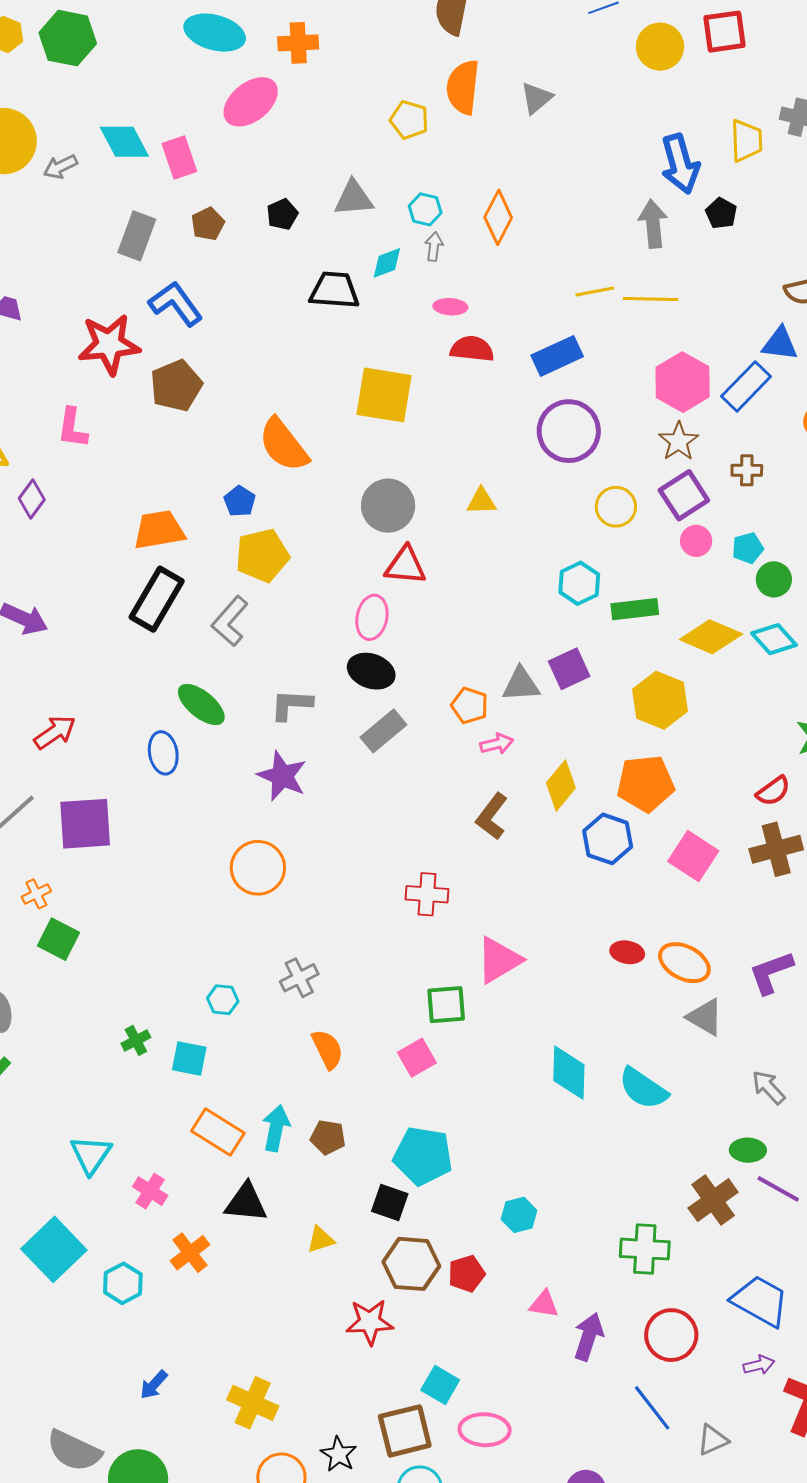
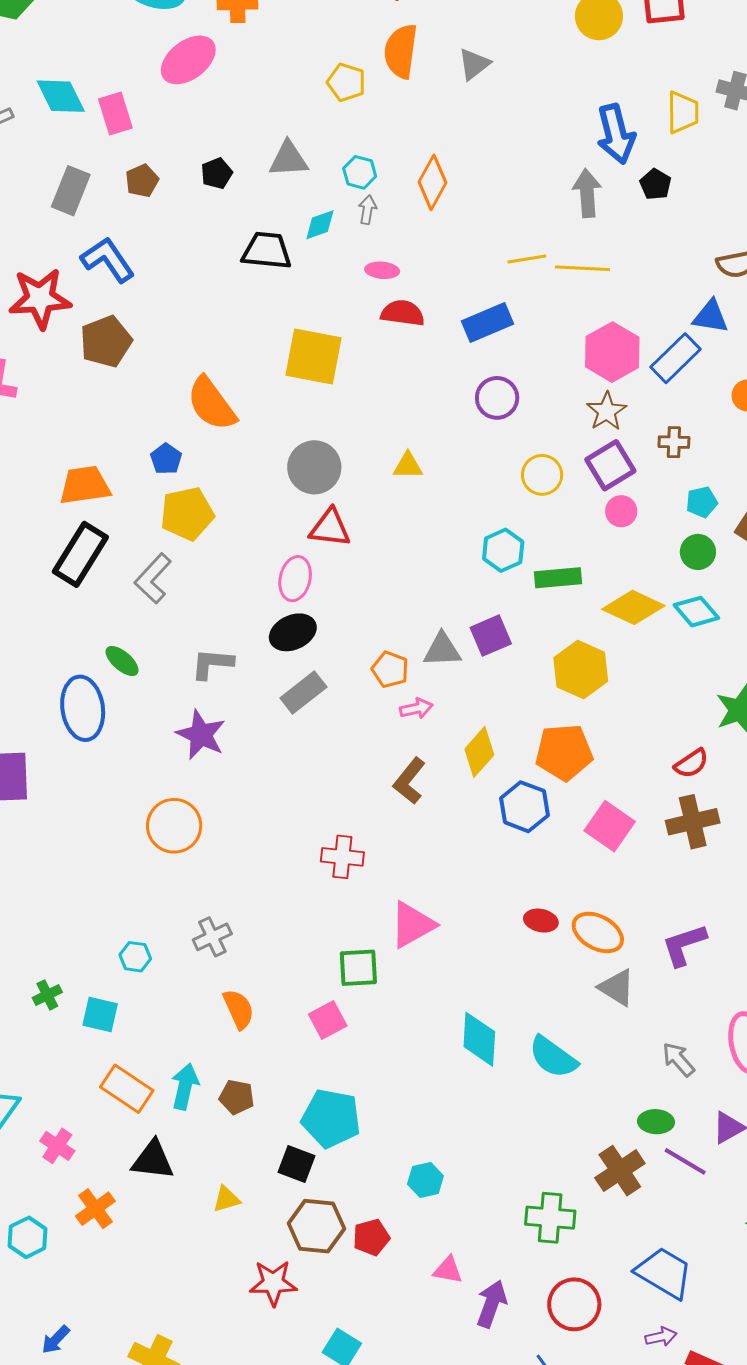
purple circle: (569, 431) -> (497, 398), size x0.7
cyan pentagon: (748, 548) -> (702, 502), moved
black ellipse: (371, 671) -> (293, 632), turned -45
green ellipse: (201, 705) -> (122, 661), size x0.7
blue ellipse: (163, 753) -> (83, 708), size x1.5

